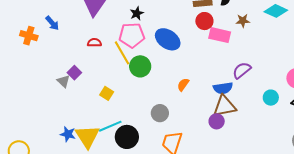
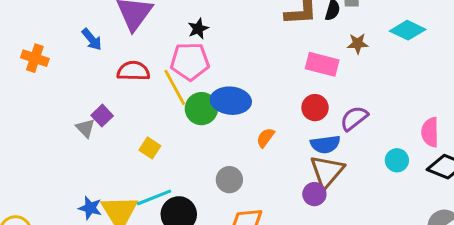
red circle: (204, 21) -> (315, 108), moved
blue arrow: (52, 23) -> (92, 39), moved
blue ellipse: (168, 39) -> (231, 101), moved, turned -30
red semicircle: (94, 43) -> (133, 71), size x1.5
brown triangle: (225, 106) -> (327, 171), turned -40

